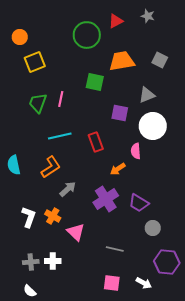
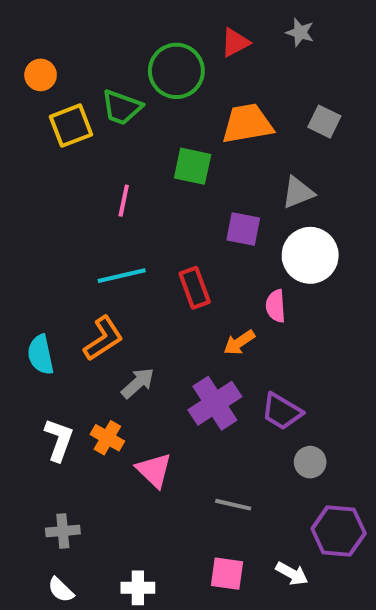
green trapezoid: (38, 103) -> (122, 107), moved, turned -90
cyan semicircle: (14, 165) -> (41, 355), moved
white cross: (53, 261) -> (138, 588), moved

